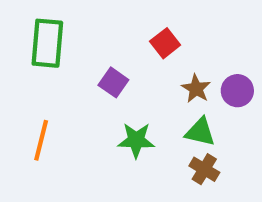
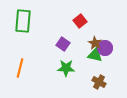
purple square: (113, 82) -> (63, 44), moved
purple circle: (237, 91) -> (105, 48), moved
green triangle: (200, 132) -> (95, 55), moved

